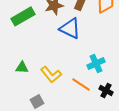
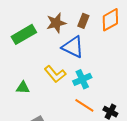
cyan cross: (96, 63) -> (82, 79), moved
yellow L-shape: (51, 74) -> (55, 74), moved

